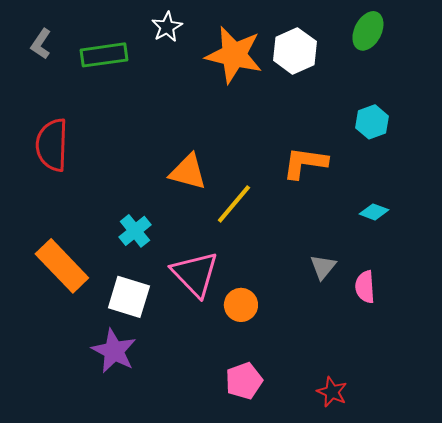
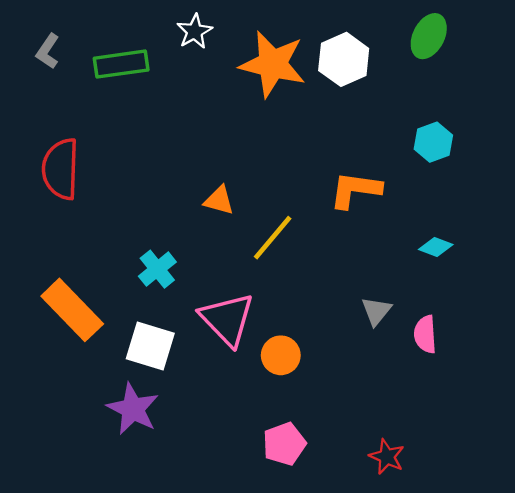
orange triangle: (188, 172) -> (219, 200), size x0.7

